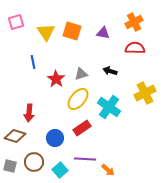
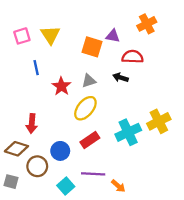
pink square: (16, 22) -> (22, 36), moved
orange square: (72, 31) -> (92, 47), moved
red semicircle: (135, 48) -> (133, 57), moved
yellow cross: (145, 93) -> (159, 121), moved
cyan cross: (109, 107) -> (128, 132), moved, turned 30
brown circle: (34, 162) -> (37, 166), moved

